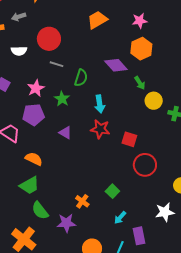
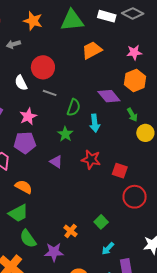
white semicircle: (19, 51) -> (21, 83), moved, turned 63
green star: (62, 99) -> (65, 134), moved
cyan arrow: (100, 104) -> (95, 123), moved

